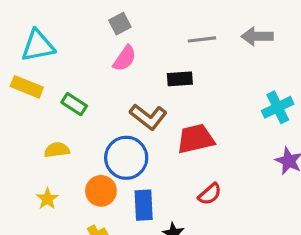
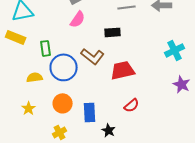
green rectangle: (74, 104) -> (46, 48), turned 49
blue circle: (126, 158) -> (64, 67), moved

